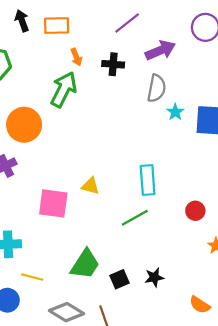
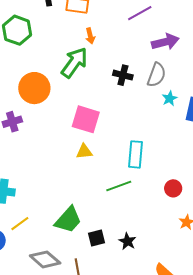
black cross: (113, 64) -> (123, 75), moved
yellow triangle: (90, 186) -> (84, 152), turned -30
pink square: (53, 203) -> (86, 119), moved
yellow line: (32, 277) -> (20, 224), turned -60
black star: (154, 277) -> (127, 241), turned 30

